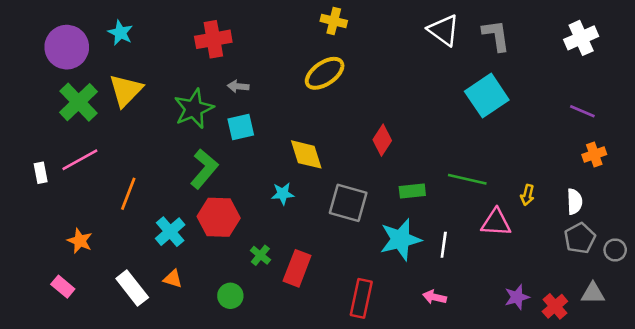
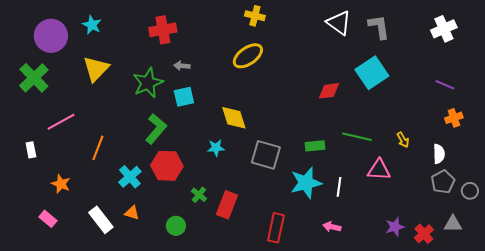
green cross: (79, 102) -> (34, 78), moved
red diamond: (382, 140) -> (329, 91), moved, turned 50
white rectangle: (41, 173) -> (31, 150), moved
yellow arrow: (527, 195) -> (403, 140), moved, turned -42

